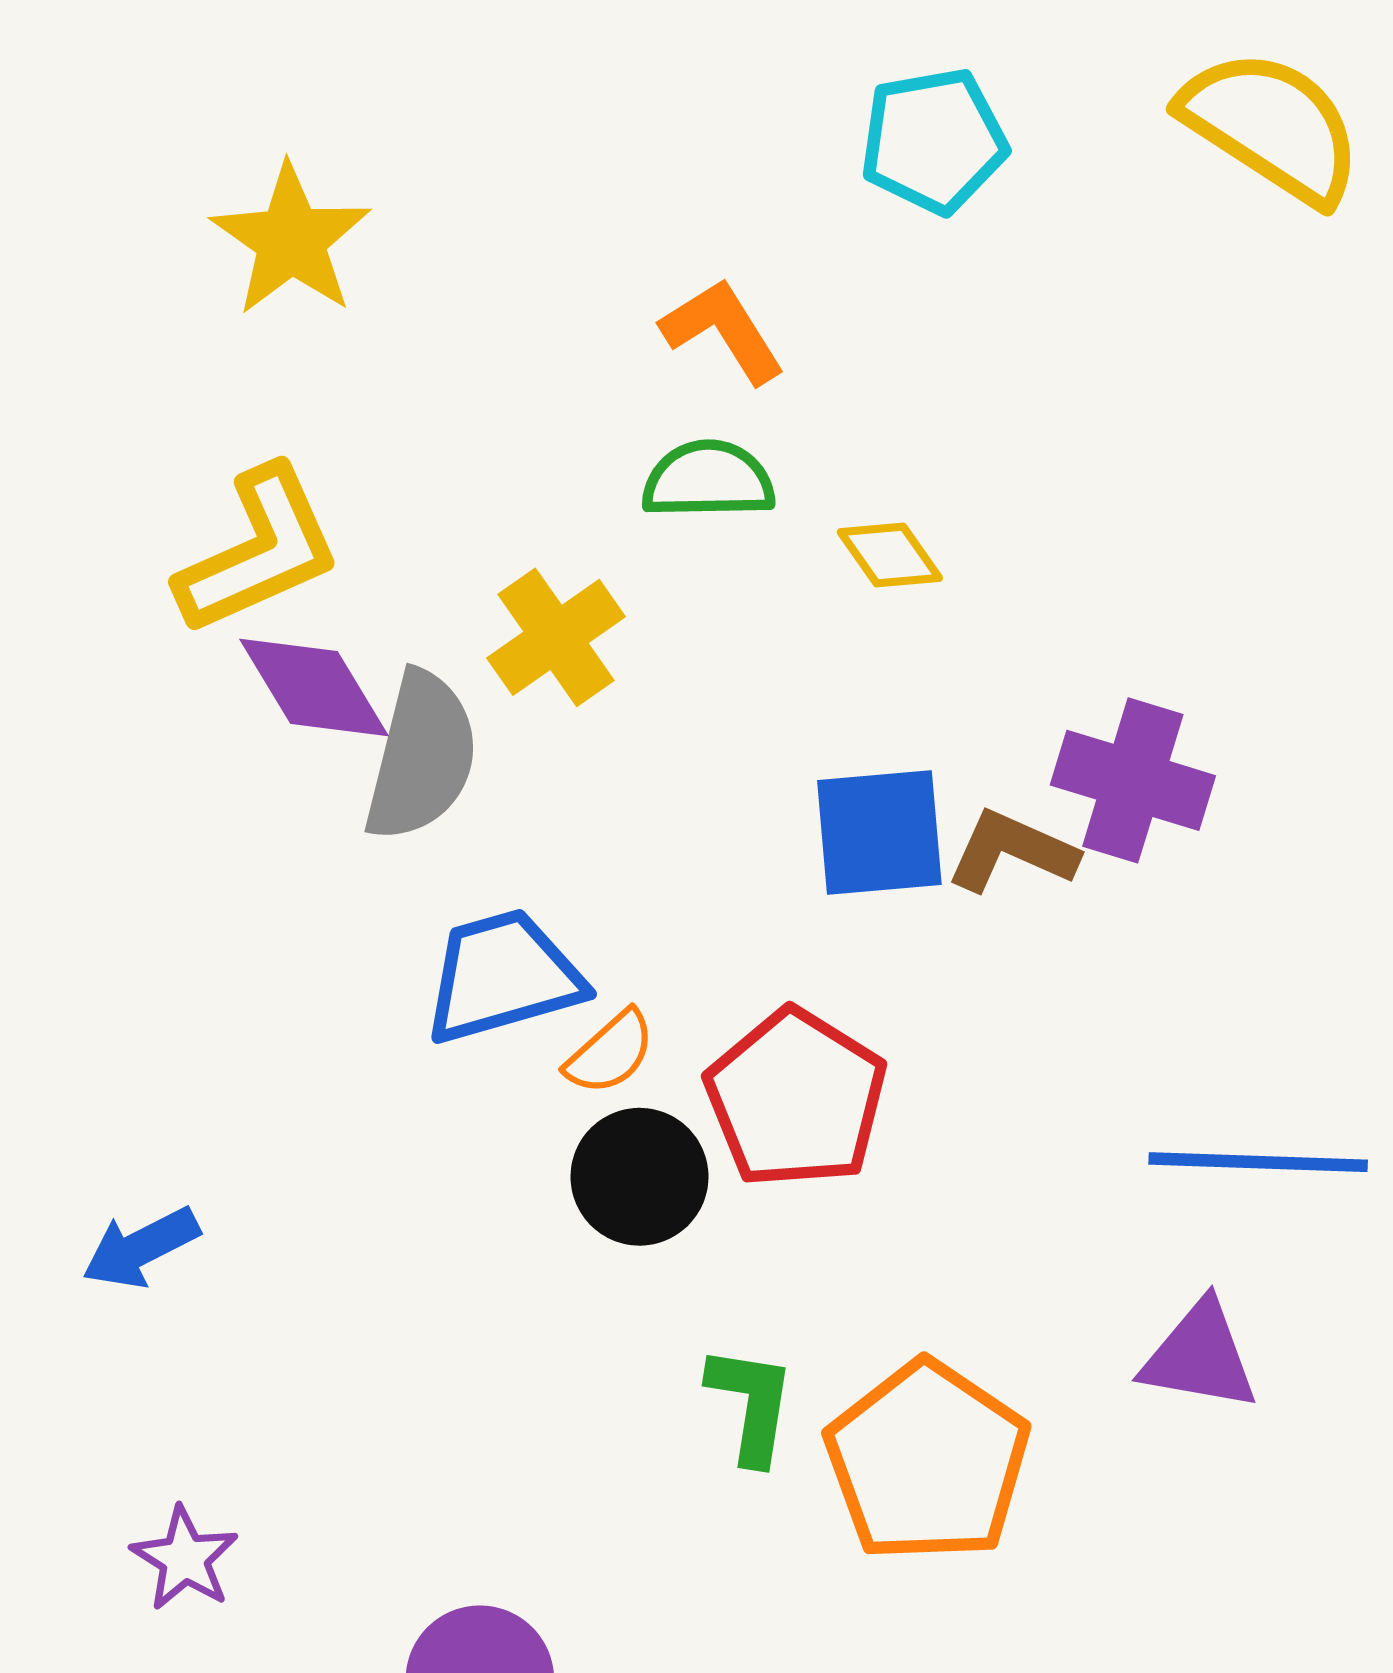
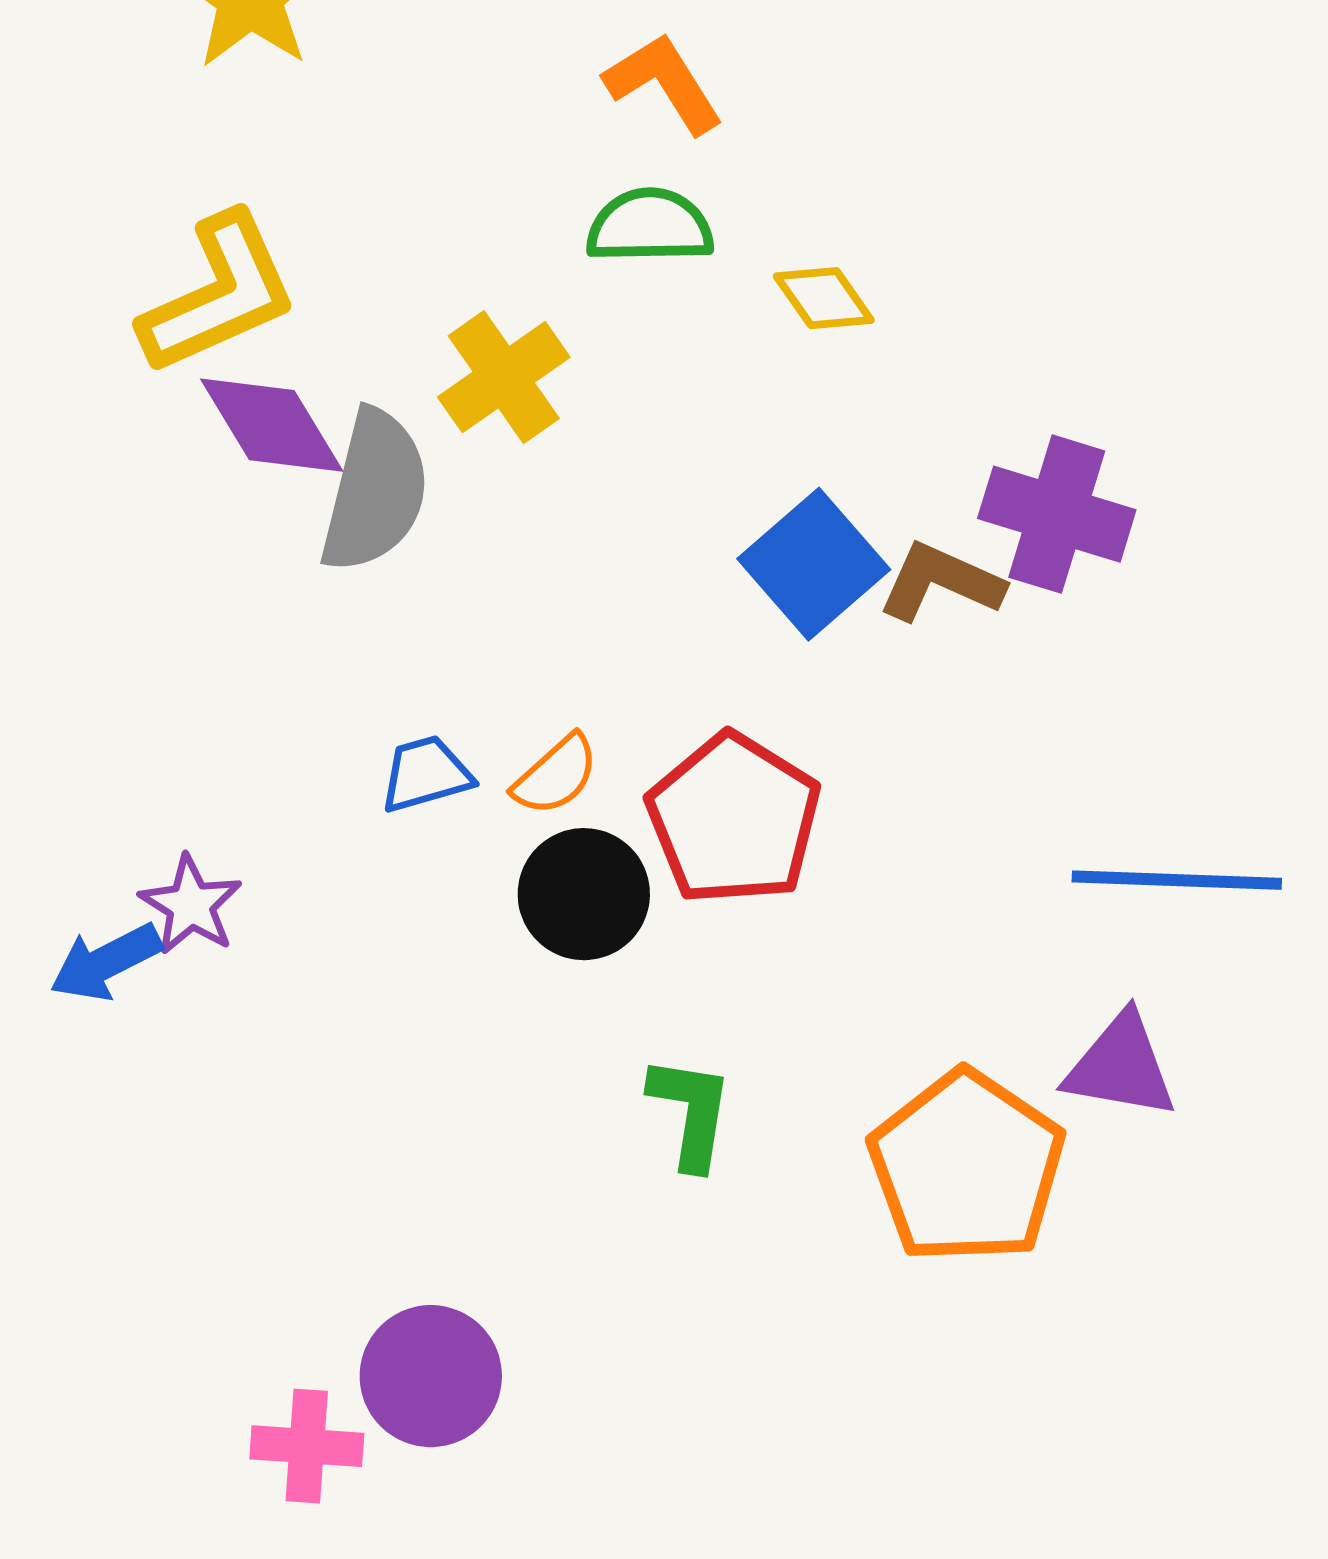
blue square: (879, 832) -> (814, 564), turned -36
blue trapezoid: (503, 976) -> (426, 774), moved, size x0.6
orange pentagon: (927, 1462) -> (967, 1167), moved
purple star: (185, 1559) -> (191, 905), moved

